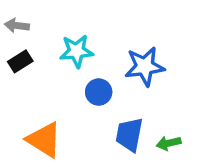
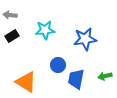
blue circle: (99, 92) -> (58, 65), moved
green arrow: (169, 143) -> (105, 76), moved

